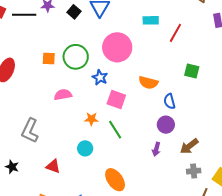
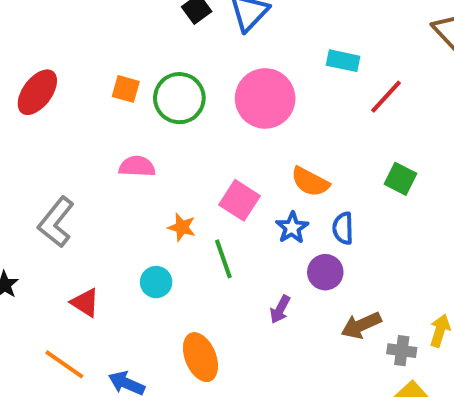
blue star: (100, 77) -> (292, 228), moved
purple arrow: (156, 149) -> (280, 309), moved
gray cross: (194, 171) -> (402, 351), moved

